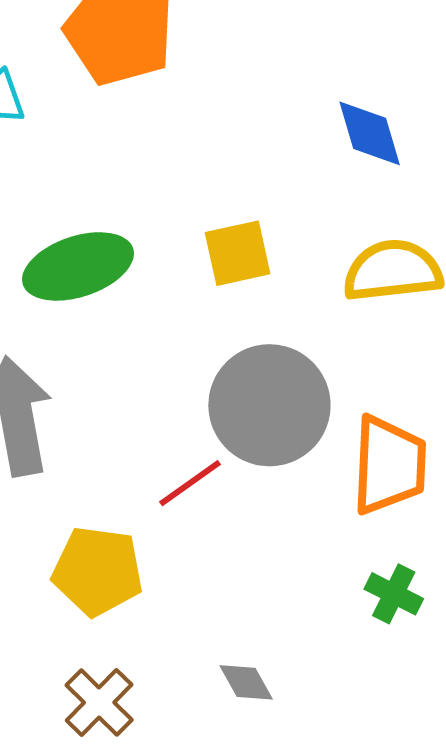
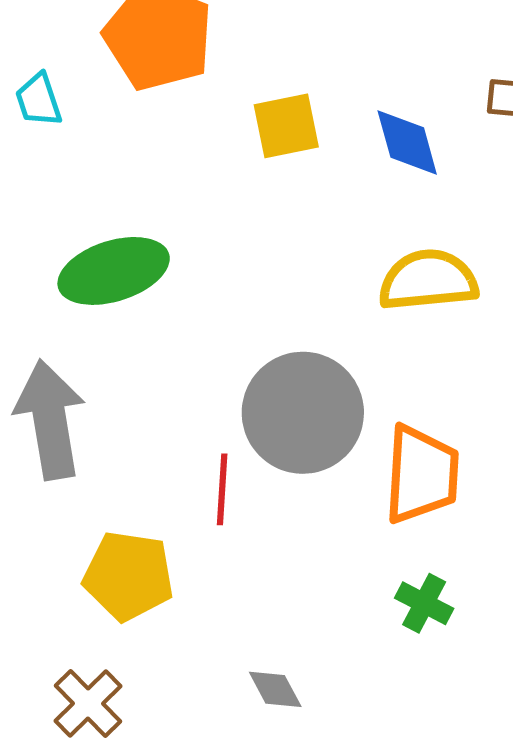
yellow square: (238, 253) -> (286, 126), moved
red line: (190, 483) -> (222, 489), turned -52
brown cross: (99, 703) -> (88, 704), moved

